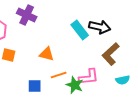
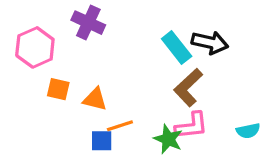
orange triangle: (47, 54) -> (95, 99), moved
brown L-shape: (111, 54) -> (188, 87), moved
orange line: (59, 75) -> (120, 126), moved

